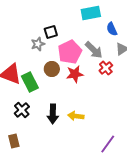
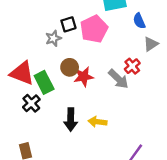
gray arrow: (94, 50) -> (118, 79), moved
pink pentagon: (70, 52) -> (94, 29), moved
red star: (75, 74) -> (84, 77), moved
black cross: (22, 110) -> (31, 103), moved

